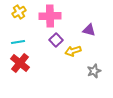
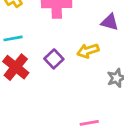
purple square: (56, 40) -> (54, 59), moved

